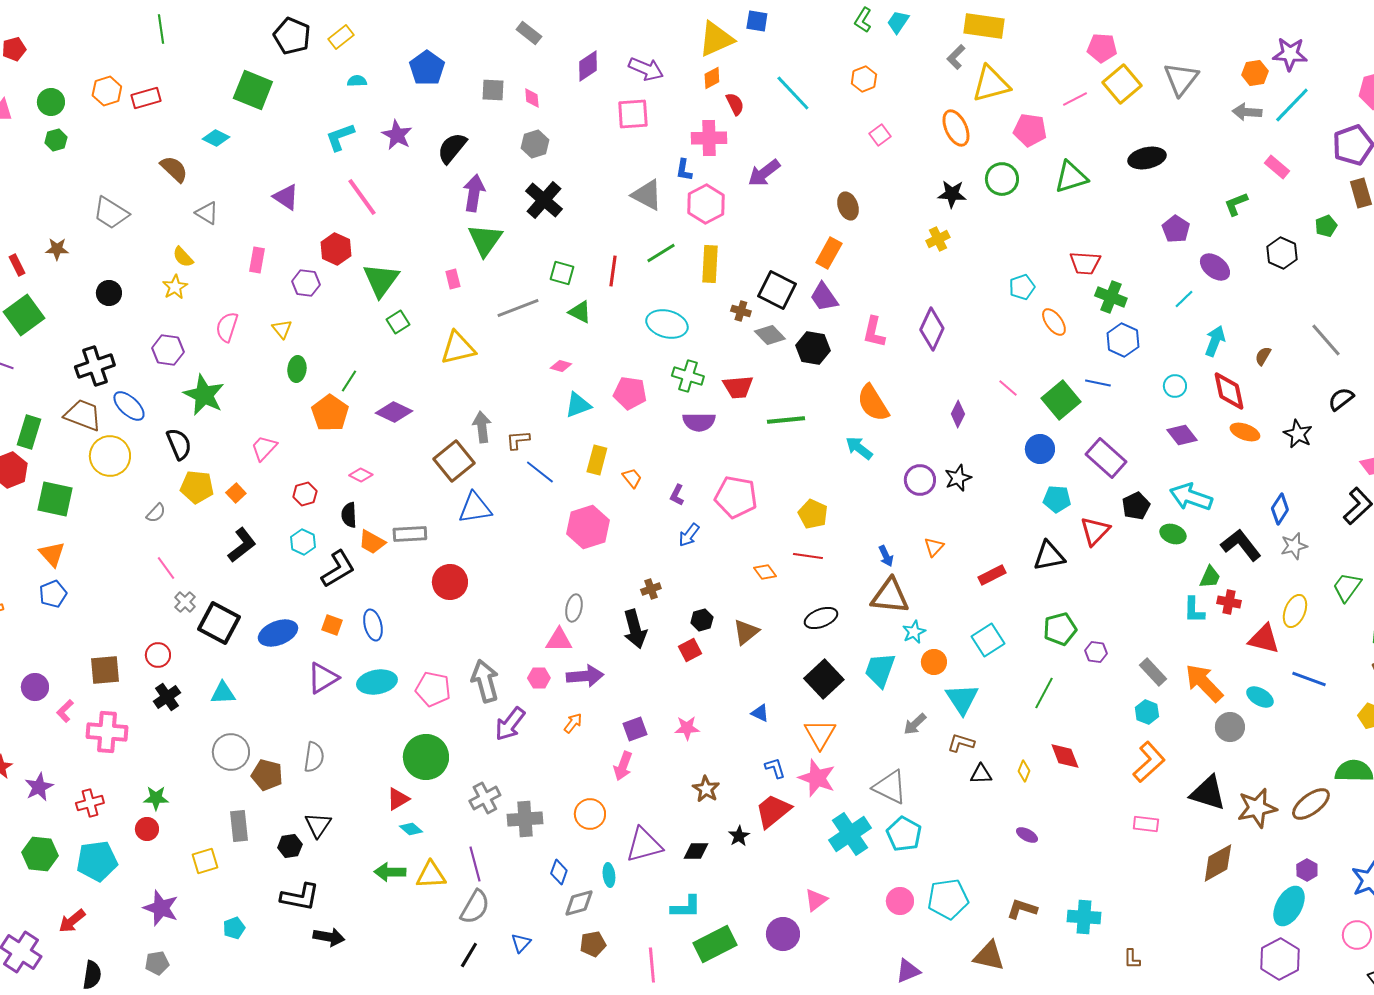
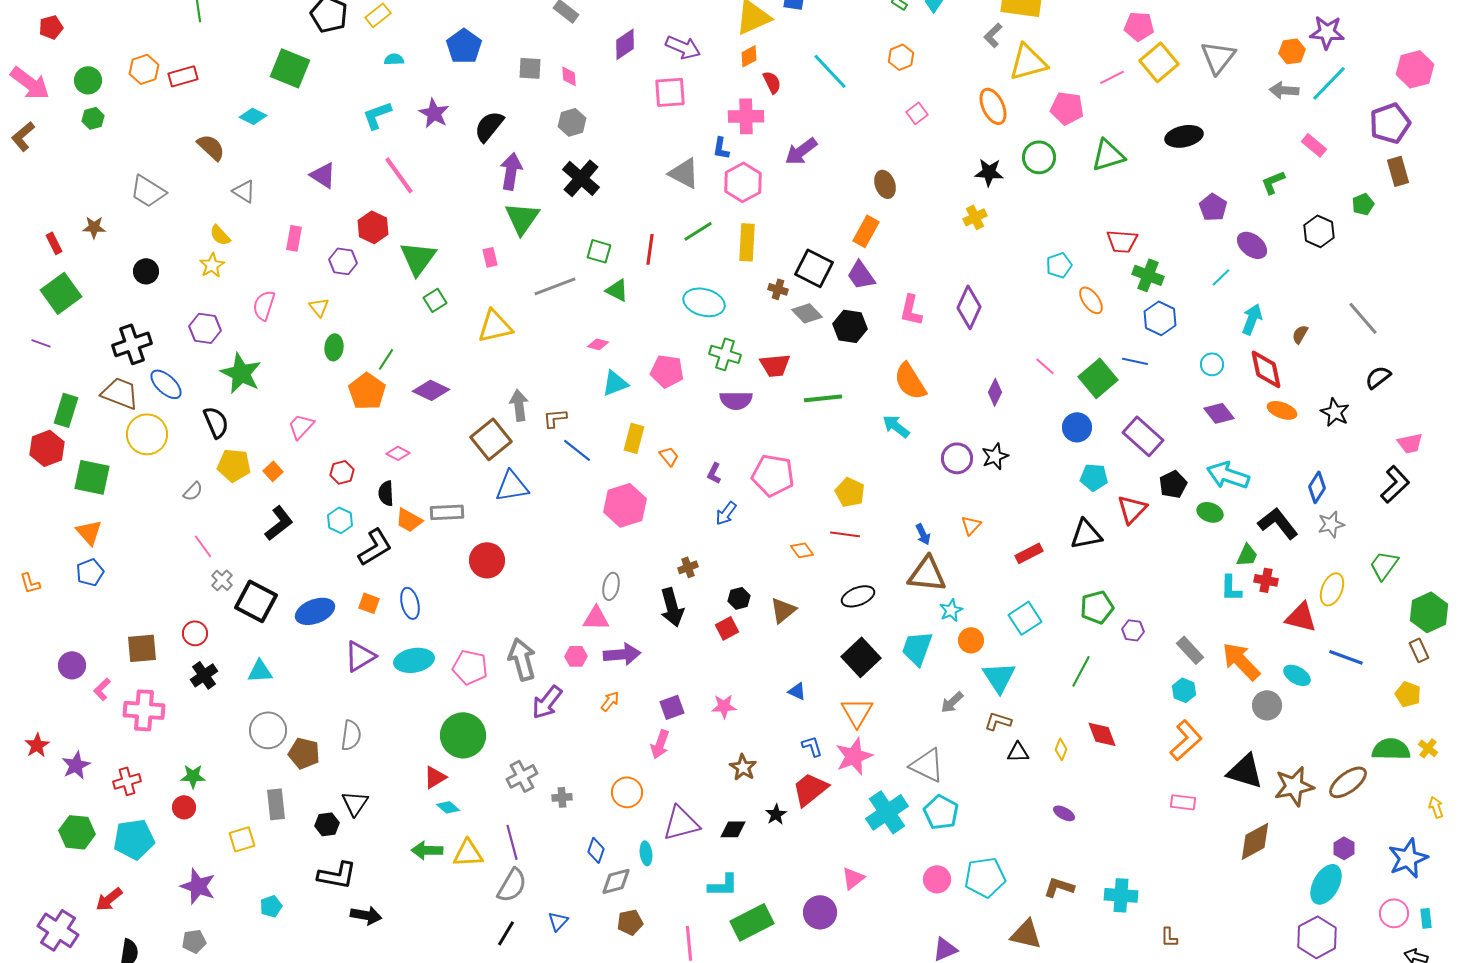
pink star: (817, 778) -> (854, 756), turned 30
gray cross: (525, 819) -> (562, 797), size x0.6

